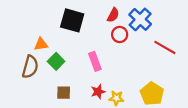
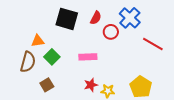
red semicircle: (113, 15) -> (96, 18), moved
pink rectangle: (95, 61) -> (88, 57), turned -72
brown square: (64, 93) -> (47, 85), moved, turned -32

